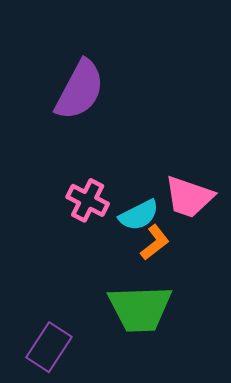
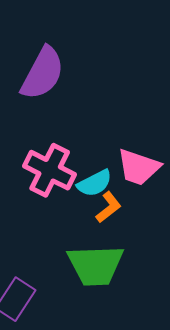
pink cross: (88, 200) -> (50, 170), size x1.4

